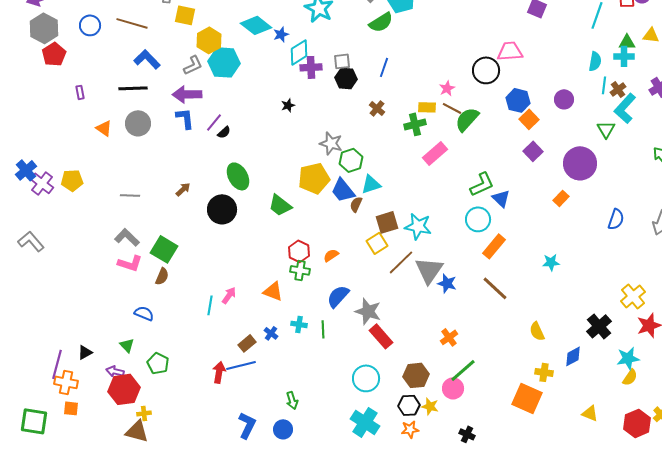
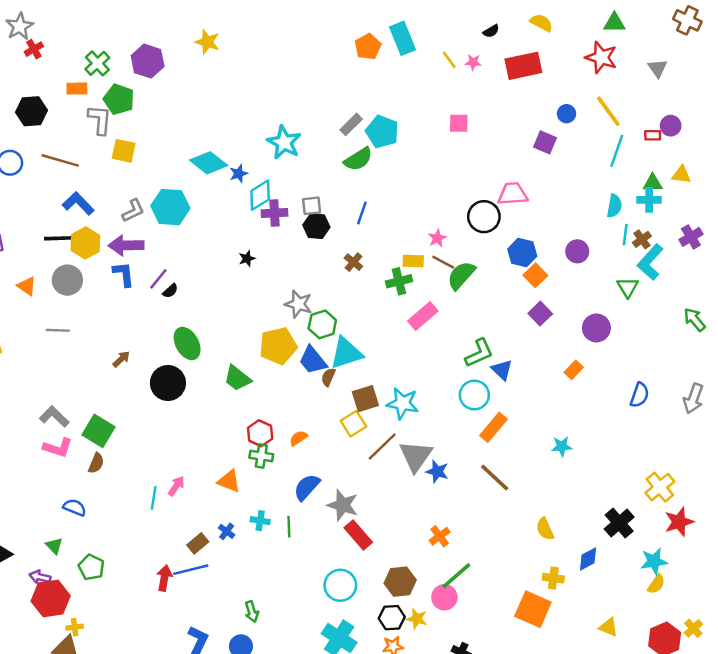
yellow hexagon: (209, 40) -> (85, 243), moved
purple circle: (580, 163) -> (596, 328), size x0.7
cyan triangle: (371, 184) -> (346, 353), size x1.4
gray line: (130, 195) -> (58, 330), moved

